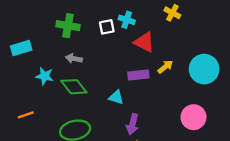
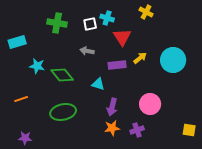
red triangle: (144, 42) -> (122, 37), turned 30
gray arrow: (74, 59) -> (87, 51), moved
pink circle: (194, 117) -> (150, 104), moved

